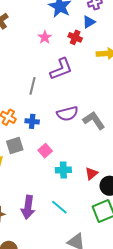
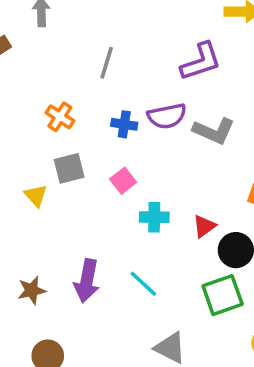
purple L-shape: (61, 69) -> (201, 62), moved
gray L-shape: (94, 120) -> (214, 131), turned 145
blue cross: (32, 121) -> (124, 124), moved

